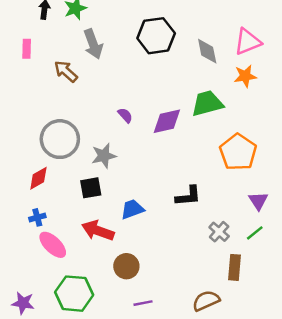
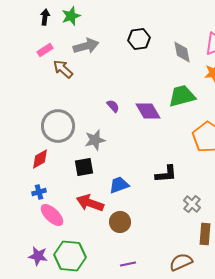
black hexagon: (156, 36) -> (139, 39), size x0.7
gray arrow: (93, 44) -> (86, 46), turned -85
pink rectangle: (27, 49) -> (45, 50), moved, turned 56
purple diamond: (167, 121) -> (148, 111), turned 72
brown circle: (126, 266) -> (120, 222), moved
purple star: (23, 303) -> (38, 256), moved

